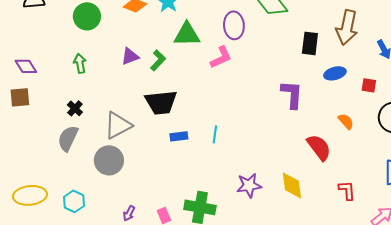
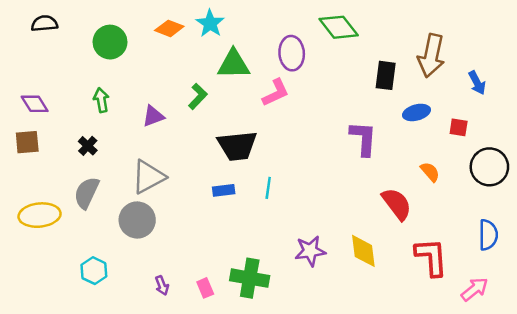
purple triangle: (130, 56) -> (153, 116), moved
black trapezoid: (161, 102) -> (237, 146), moved
black cross: (75, 108) -> (88, 146), moved
red L-shape: (347, 190) -> (431, 257), size x1.6
yellow ellipse: (30, 195) -> (40, 215), moved
purple arrow: (129, 213) -> (162, 285), turned -49

